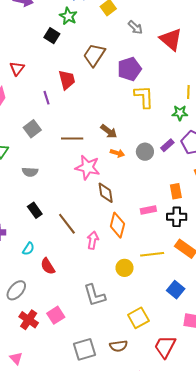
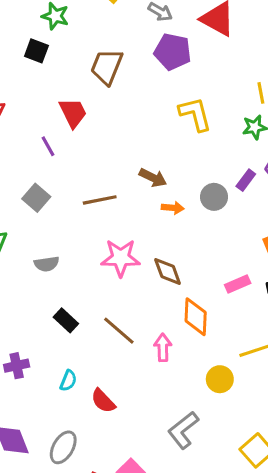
purple pentagon: (129, 69) -> (173, 52), moved, turned -30
pink star: (88, 167) -> (121, 258), moved
gray L-shape: (95, 295) -> (183, 430), turned 80

